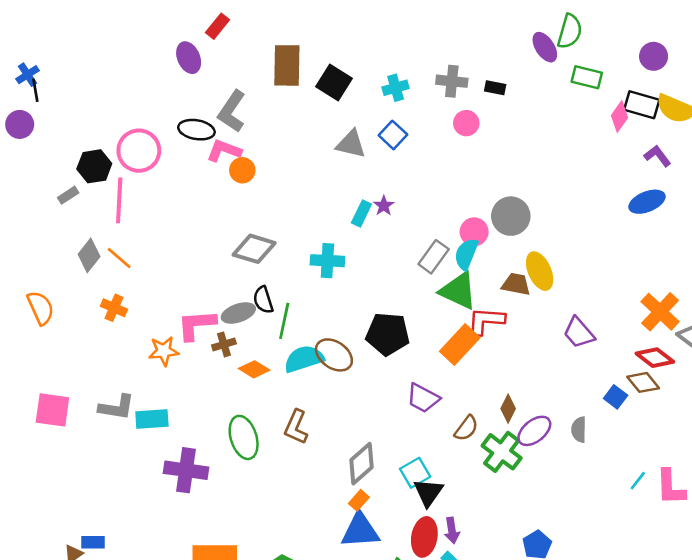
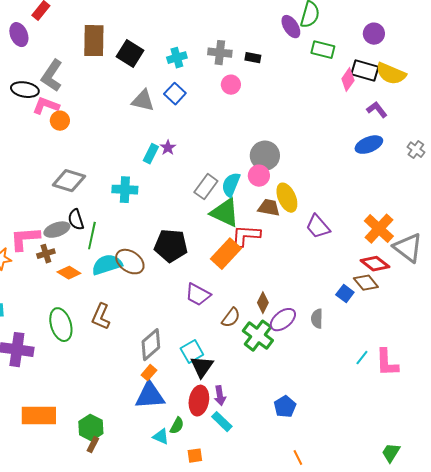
pink circle: (474, 232) -> (259, 176), moved
purple trapezoid: (579, 333) -> (318, 227), moved

